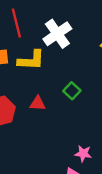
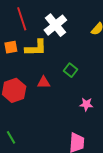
pink star: (83, 154) -> (86, 104), moved

